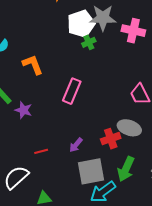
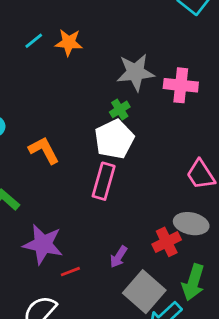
white pentagon: (81, 24) -> (114, 139), moved
purple star: (23, 110) -> (43, 244), moved, size x1.6
gray square: (91, 171) -> (144, 292), turned -32

